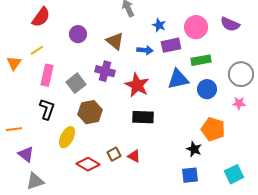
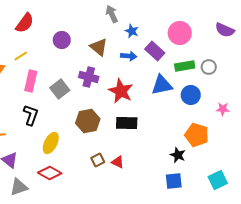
purple semicircle: (230, 24) -> (225, 30), moved
blue star: (159, 25) -> (132, 31), moved
purple rectangle: (171, 45) -> (155, 51), turned 54
gray circle: (241, 74) -> (209, 67), moved, size x0.6
brown hexagon: (90, 112) -> (88, 121), moved
red diamond: (88, 164) -> (50, 173), moved

